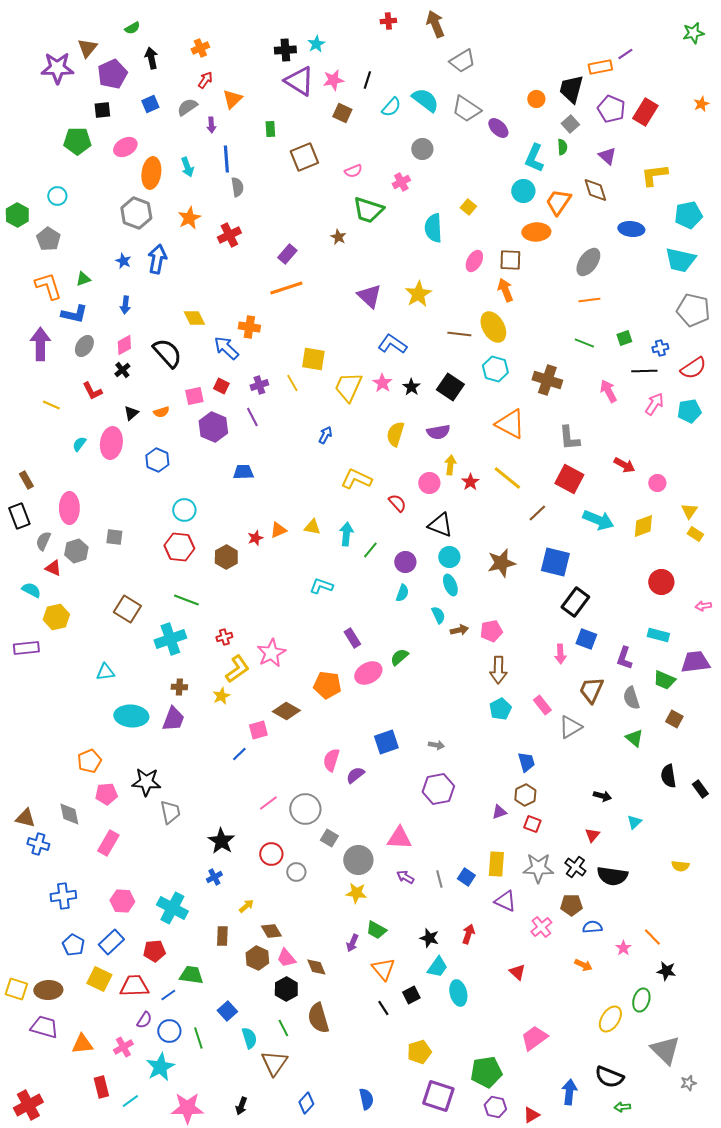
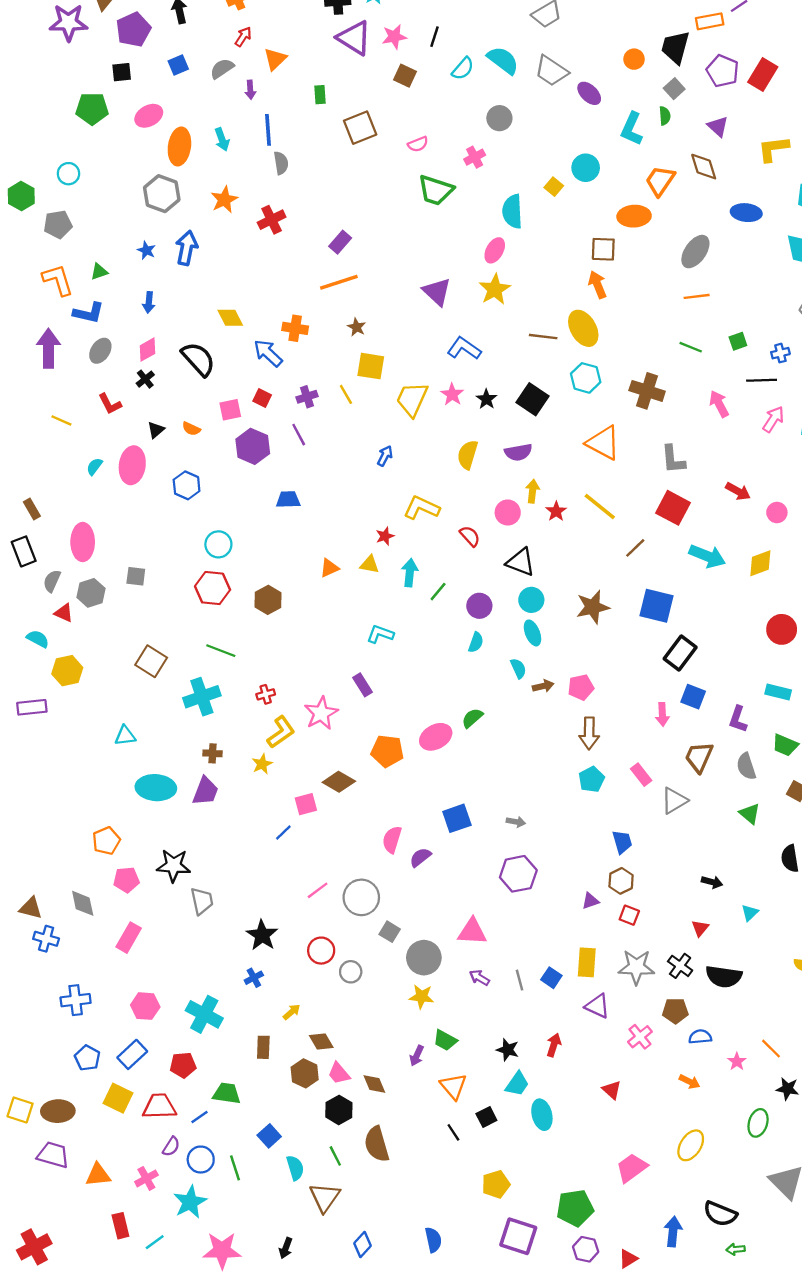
cyan circle: (523, 191) -> (586, 168), moved
brown star: (338, 237) -> (357, 327), moved
gray pentagon: (48, 239) -> (58, 224), turned 30
pink ellipse: (474, 261) -> (495, 250), moved
orange semicircle: (161, 412) -> (191, 429), turned 42
red star: (255, 538) -> (385, 536), moved
purple rectangle: (352, 638) -> (362, 685), moved
yellow ellipse: (610, 1019) -> (691, 1145), moved

